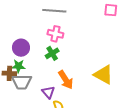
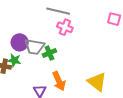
pink cross: (55, 34) -> (65, 27), moved
gray trapezoid: (22, 82) -> (35, 47), moved

